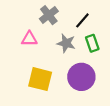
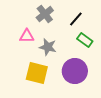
gray star: (66, 43) -> (48, 47), moved
green rectangle: (92, 43) -> (85, 40), turned -35

